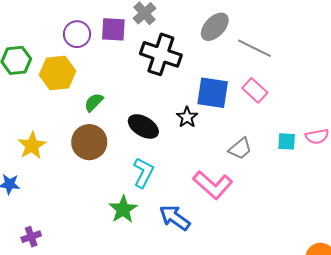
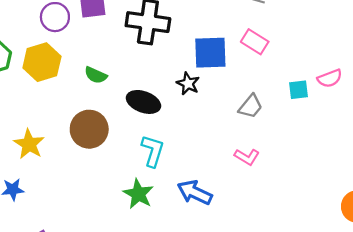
green semicircle: (94, 102) -> (96, 75), moved, turned -100
pink L-shape: (213, 185) -> (247, 157), moved, size x0.6

